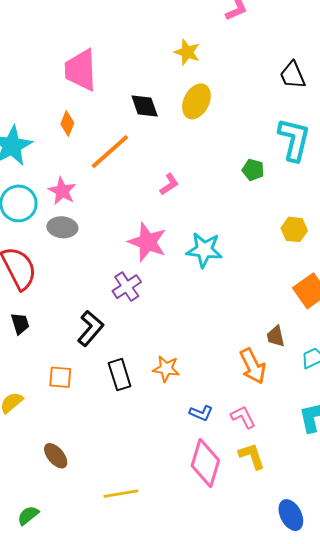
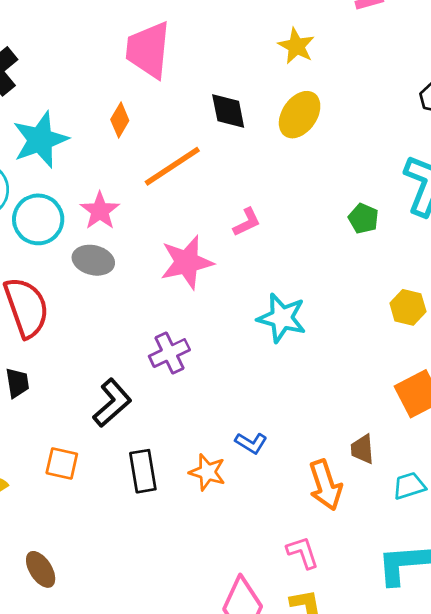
pink star: (147, 242) -> (187, 262), moved, turned 30
blue L-shape: (201, 413) -> (251, 443), moved

